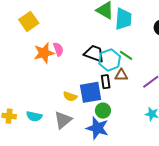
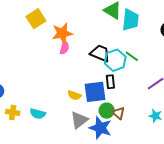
pink semicircle: (58, 49) -> (64, 48), turned 32
orange star: (44, 53) -> (62, 33), moved
brown triangle: (121, 75) -> (118, 113), moved, turned 40
gray triangle: (63, 120) -> (79, 120), moved

